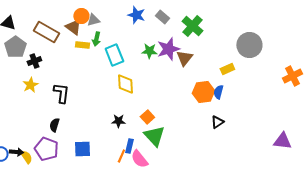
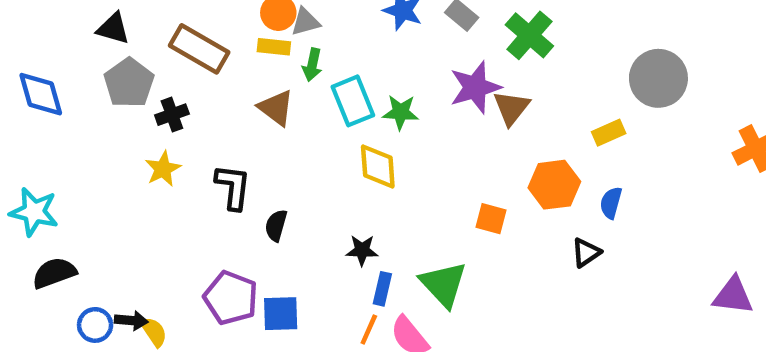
brown triangle: (73, 27) -> (276, 108), moved
yellow rectangle: (82, 45) -> (274, 47), moved
green star: (149, 51) -> (400, 112), moved
blue semicircle: (218, 92) -> (611, 203), moved
orange square: (147, 117) -> (491, 219), moved, turned -32
black semicircle: (54, 125) -> (276, 225), moved
blue rectangle: (129, 146) -> (382, 289), moved
purple pentagon: (46, 149) -> (231, 298), moved

